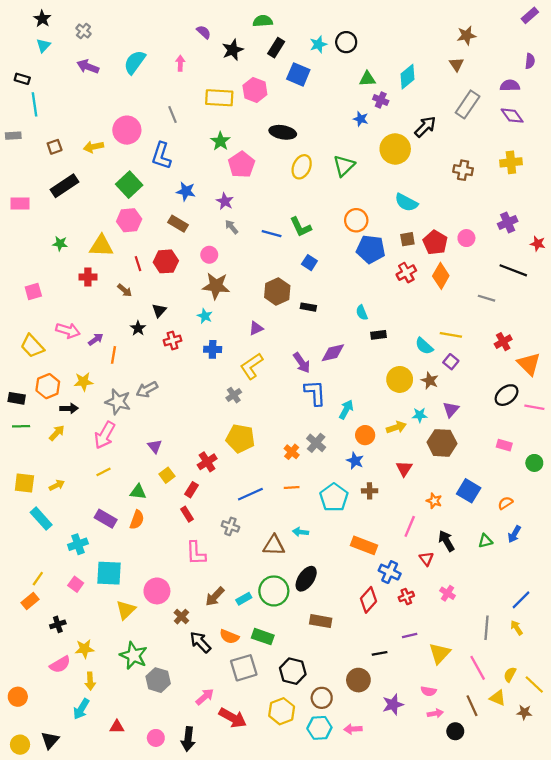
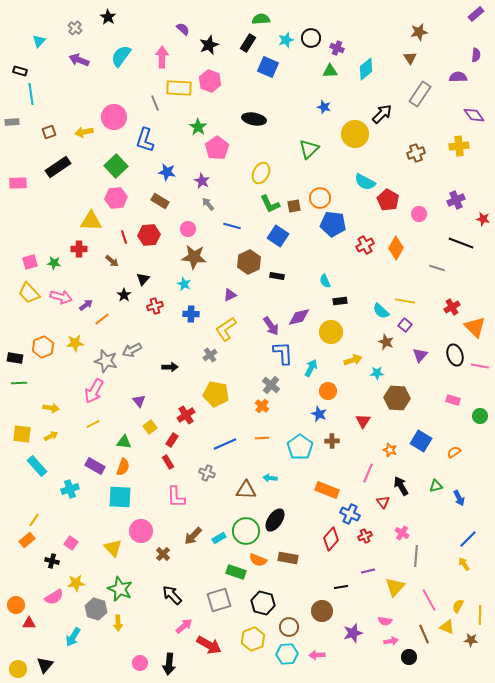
black star: (42, 19) -> (108, 17), moved
green semicircle: (263, 21) -> (261, 19), moved
pink arrow: (180, 63) -> (162, 57), size x1.5
pink hexagon: (255, 90) -> (210, 81), moved
yellow rectangle: (219, 98) -> (179, 88), moved
purple cross: (381, 100) -> (337, 48), moved
purple diamond: (512, 116) -> (474, 115), moved
yellow ellipse: (302, 167) -> (261, 173), moved
brown cross: (463, 170) -> (416, 153), turned -30
blue line: (272, 234) -> (232, 226), moved
brown square: (407, 239) -> (294, 206), moved
red pentagon: (435, 243) -> (388, 200), moved
green star: (60, 244) -> (54, 263), moved
blue square: (309, 263) -> (278, 236), size x1.5
yellow trapezoid: (32, 346) -> (29, 293), moved
orange line: (114, 355) -> (102, 319), turned 42
yellow circle: (400, 379) -> (331, 332), moved
black ellipse: (507, 395) -> (455, 355), turned -70
black arrow: (69, 408) -> (170, 367), moved
purple triangle: (451, 410) -> (420, 355), moved
yellow arrow: (396, 427) -> (353, 360), moved
yellow arrow: (57, 433) -> (51, 408), moved, turned 56
gray cross: (316, 443) -> (271, 385), moved
blue arrow: (514, 534) -> (459, 498), moved, turned -56
cyan square: (109, 573) -> (120, 497), moved
pink square: (76, 584) -> (71, 543), moved
yellow triangle: (126, 610) -> (113, 548), turned -30
black cross: (58, 624) -> (52, 561), turned 32
gray line: (486, 628) -> (416, 556), moved
orange semicircle: (229, 637) -> (258, 560), moved
black arrow: (200, 642) -> (172, 595), moved
gray hexagon: (158, 680) -> (96, 609), moved
yellow arrow: (90, 681) -> (118, 623), moved
yellow line: (534, 684) -> (480, 615), turned 48
orange circle: (18, 697) -> (16, 605), moved
red triangle: (117, 727) -> (29, 623), moved

